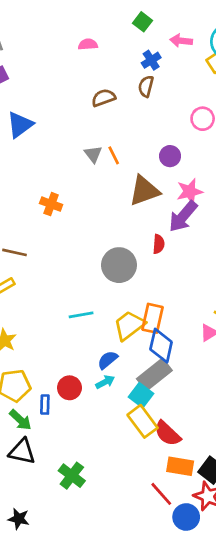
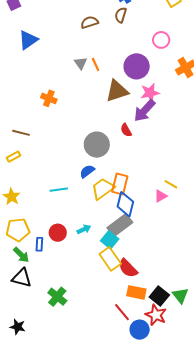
purple circle: (170, 156) -> (137, 66), size x1.6
red semicircle: (159, 244) -> (126, 130), turned 144
cyan line: (81, 315) -> (59, 190), moved
blue semicircle: (108, 360) -> (87, 171), moved

